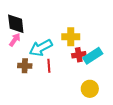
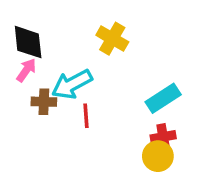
yellow cross: (71, 37) -> (112, 39), moved, turned 30
red cross: (79, 55) -> (163, 137), moved
brown cross: (25, 66) -> (44, 102), moved

